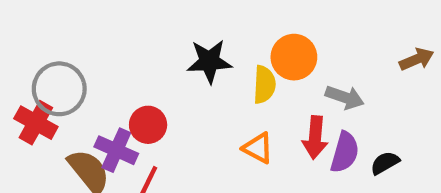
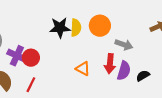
yellow semicircle: (264, 85) -> (76, 28), moved
purple cross: (116, 150) -> (17, 56), moved

